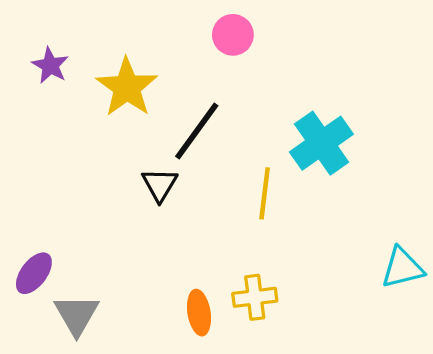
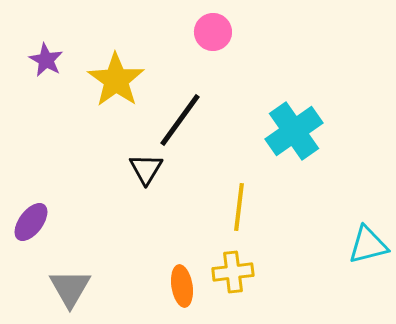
yellow line: (265, 193) -> (239, 207), moved
purple ellipse: (34, 273) -> (31, 222), moved

